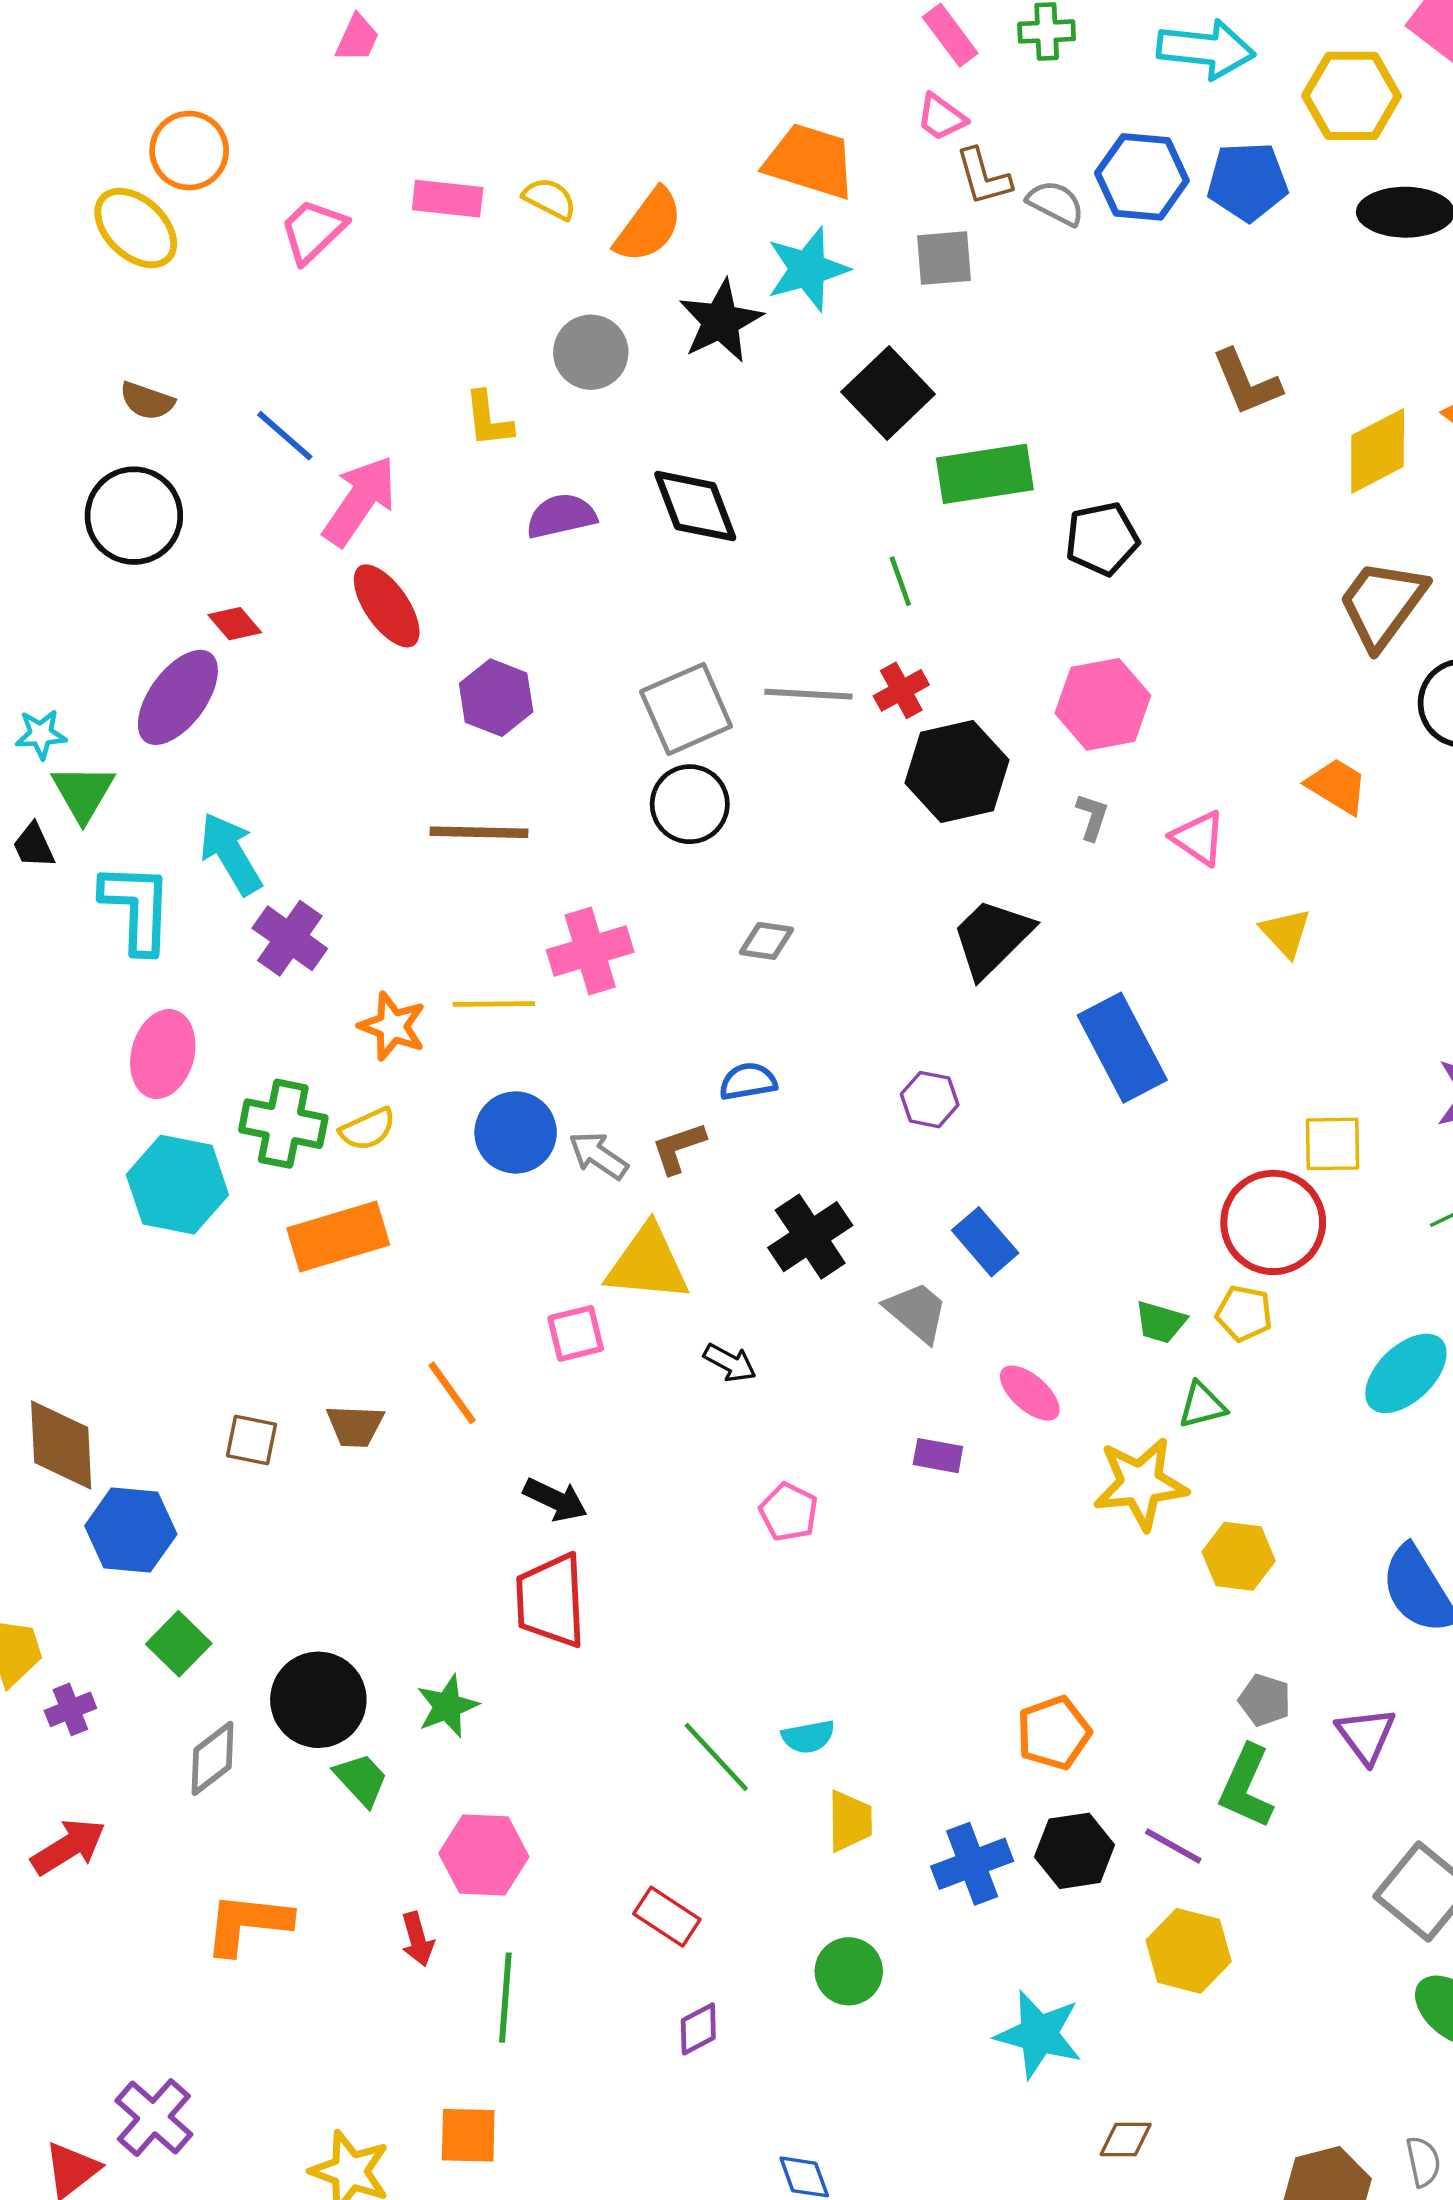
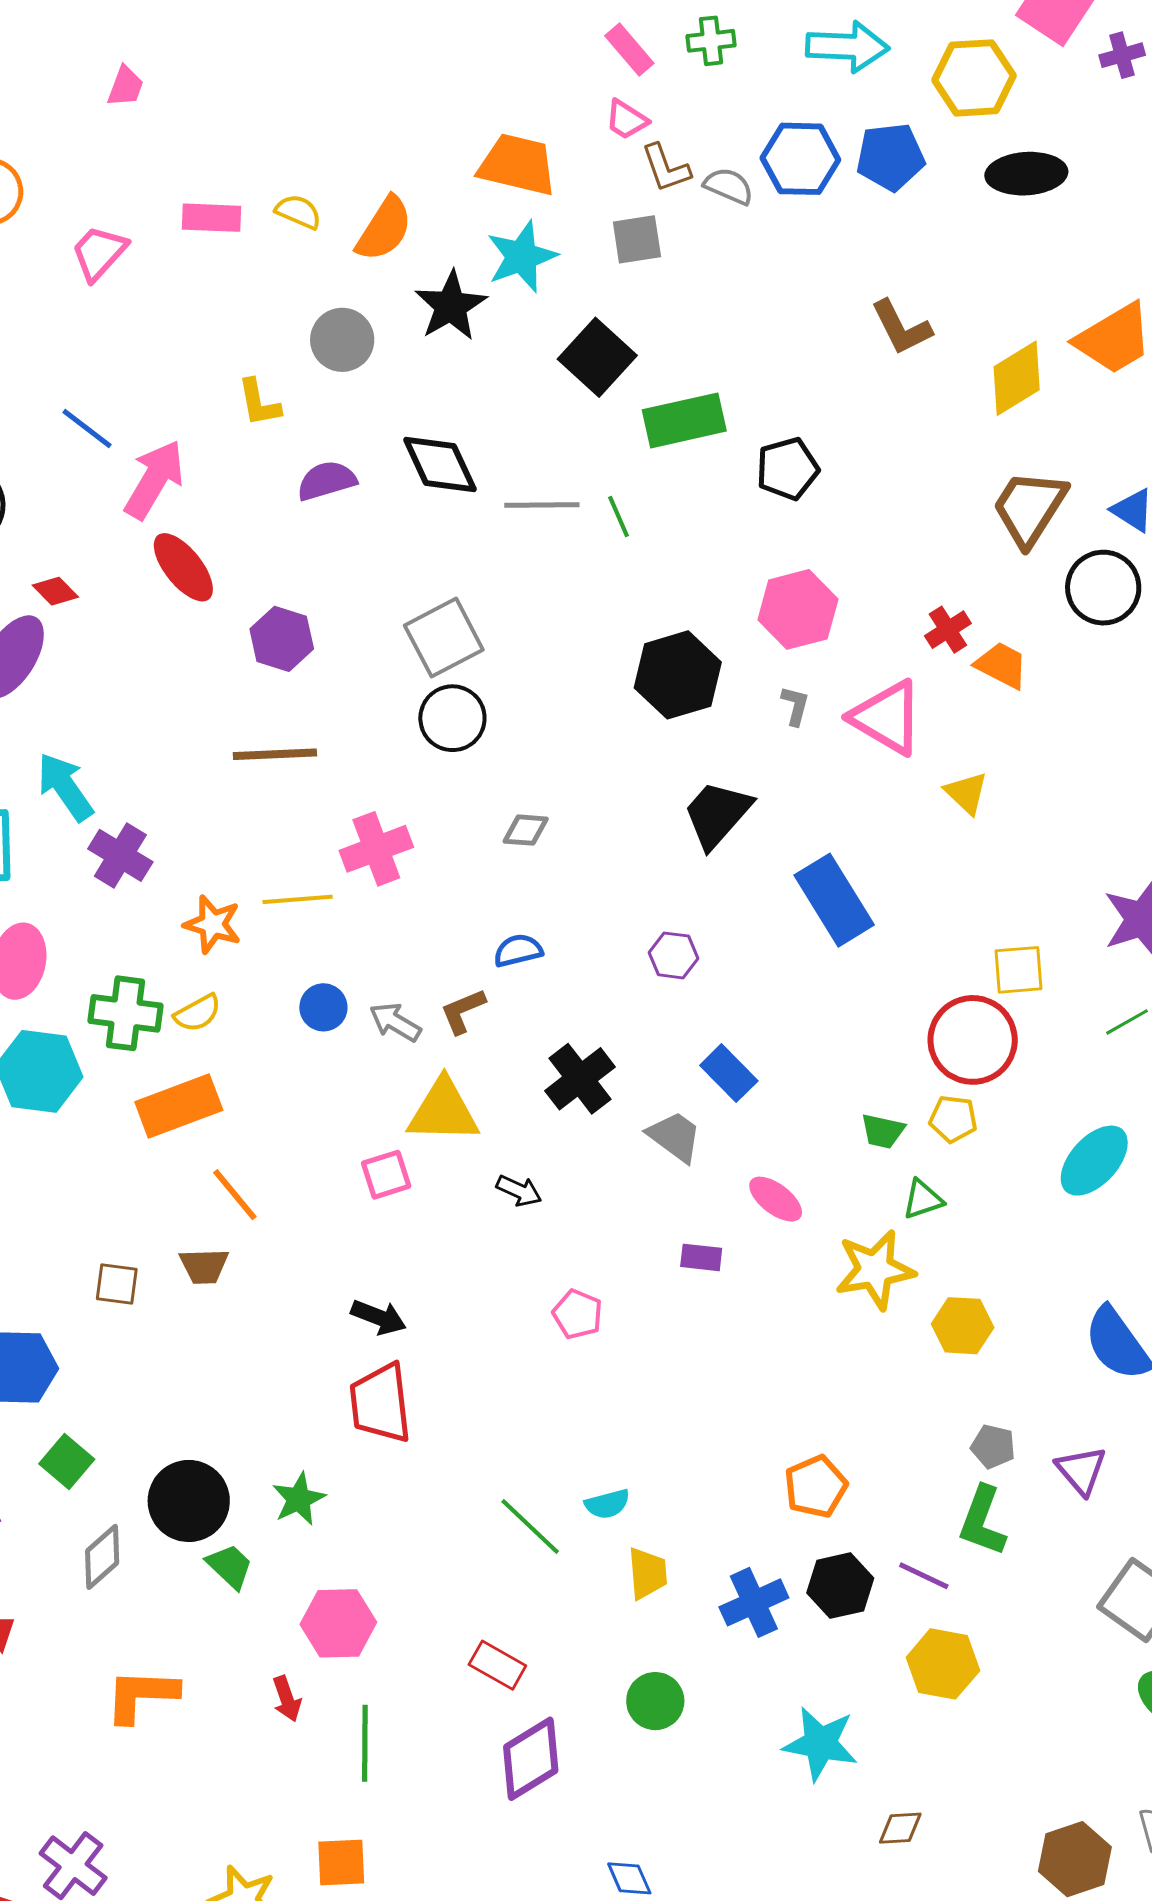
red cross: (901, 690) -> (948, 630), moved
gray line: (808, 694) -> (542, 505), moved
pink triangle: (1199, 838) -> (887, 718), size x1.6
blue circle: (516, 1132) -> (323, 1007), size x0.7
orange line: (452, 1393) -> (235, 1195), moved
purple diamond: (698, 2029) -> (531, 1759), size x1.8

